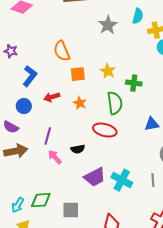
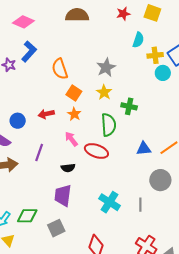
gray star: (108, 25) -> (106, 67), moved
orange square: (78, 74) -> (74, 93), turned 35
blue L-shape: (30, 76) -> (29, 51), moved
orange star: (80, 103) -> (74, 114), moved
pink arrow: (55, 157) -> (71, 139), moved
purple trapezoid: (95, 177) -> (63, 195), moved, turned 120
gray square: (71, 210) -> (56, 228), turned -30

